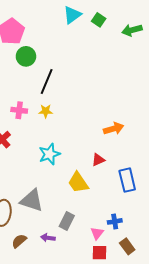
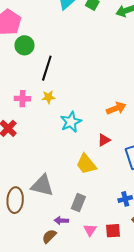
cyan star: (49, 154) -> (71, 122), moved
pink triangle: (97, 233) -> (90, 230), moved
brown semicircle: (19, 241) -> (49, 236), moved

